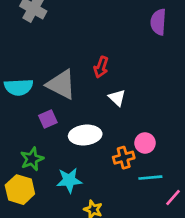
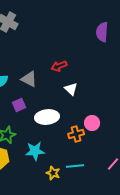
red arrow: (101, 67) -> (59, 66), turned 49
gray triangle: (61, 84) -> (29, 79), size x0.7
cyan line: (150, 178) -> (75, 166), moved

